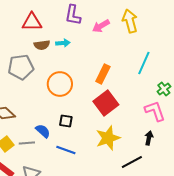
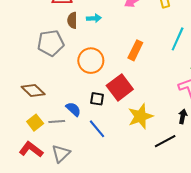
brown semicircle: (42, 45) -> (72, 20), turned 98
red square: (106, 103) -> (120, 87), moved
blue line: (66, 150) -> (97, 129), turned 30

